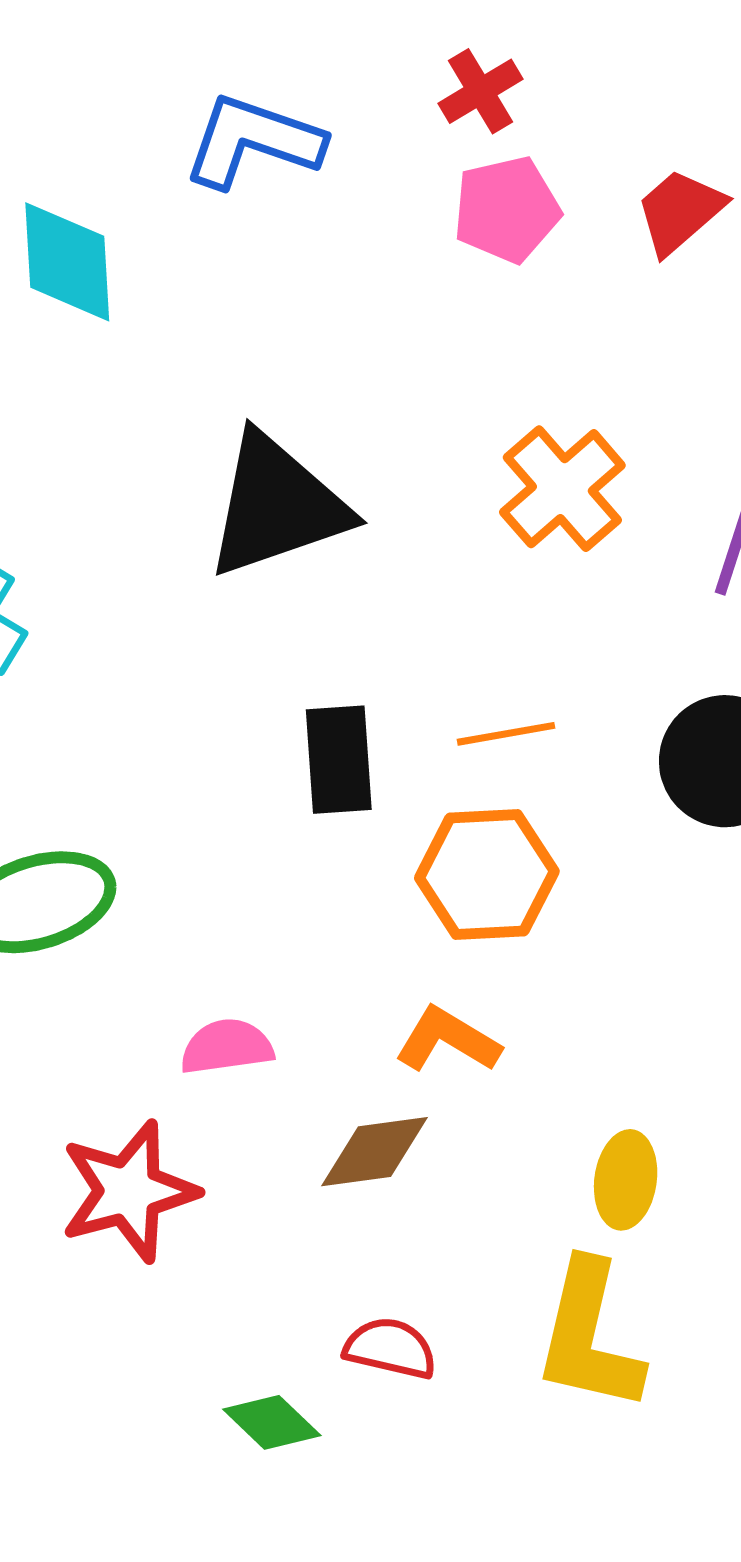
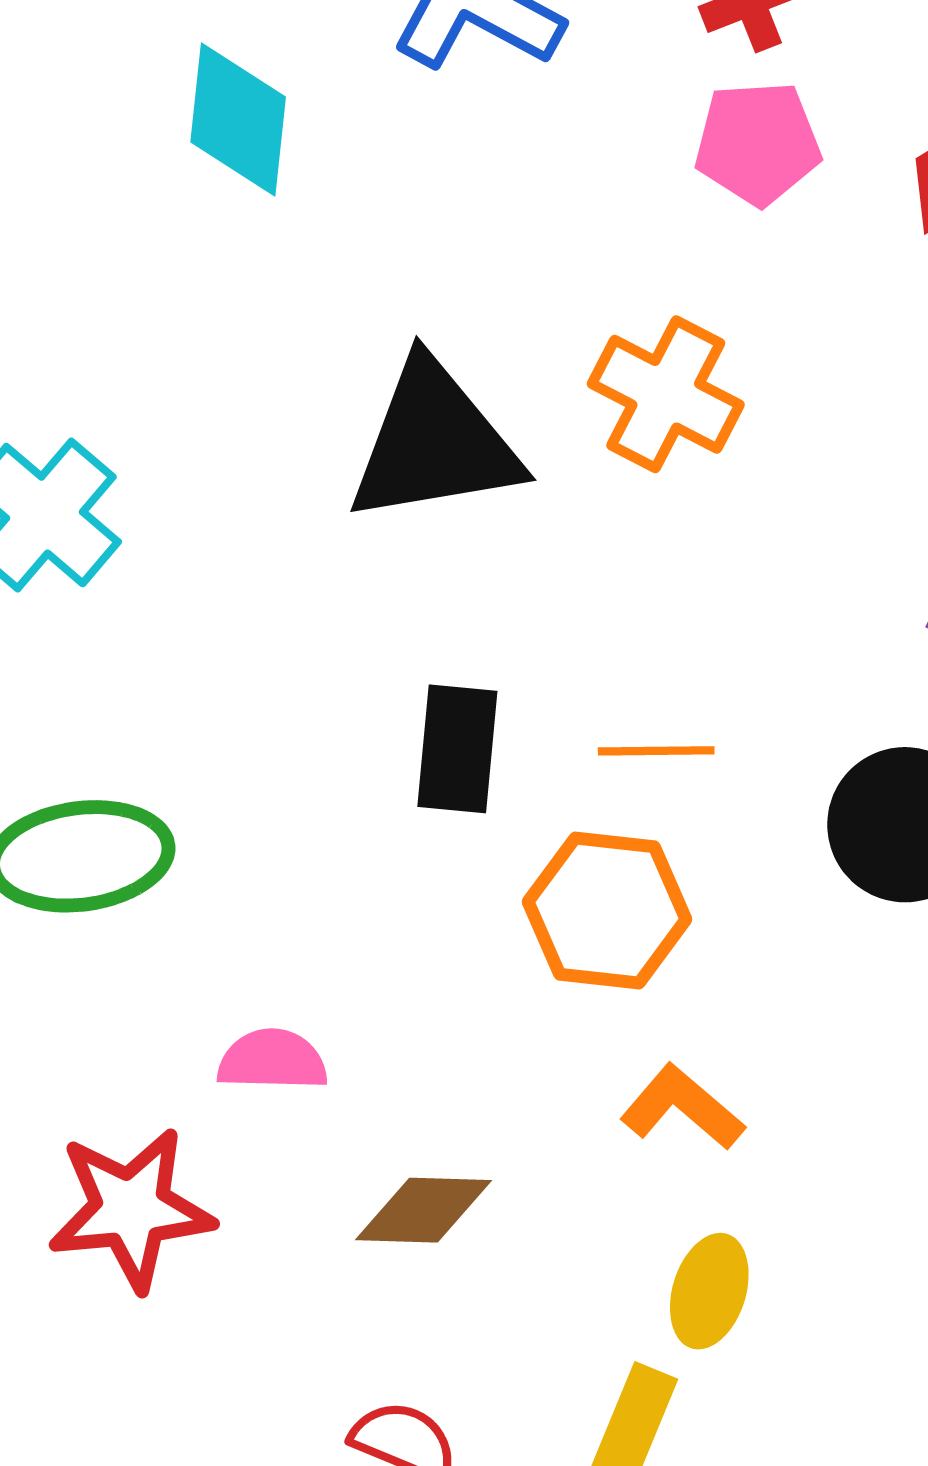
orange cross: (562, 489) -> (666, 394), moved, turned -31
orange L-shape: (448, 1040) -> (682, 1107), moved

